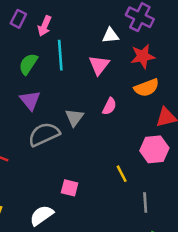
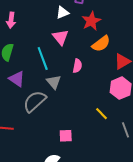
cyan line: (60, 55) -> (43, 58), moved

